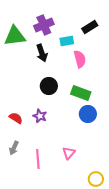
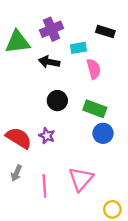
black rectangle: (90, 27) -> (105, 31), turned 49
black arrow: (42, 53) -> (49, 62), turned 120
red semicircle: (16, 118) -> (19, 138), size x1.6
pink triangle: (69, 153) -> (81, 179), size x1.6

